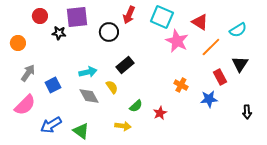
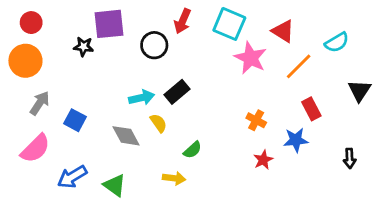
red circle: (40, 16) -> (31, 23), moved
orange circle: (18, 43) -> (25, 61), size x1.5
black triangle: (240, 64) -> (359, 90), moved
cyan arrow: (88, 72) -> (142, 98), moved
blue square: (53, 85) -> (75, 120), turned -35
red star: (160, 113) -> (263, 160), moved

